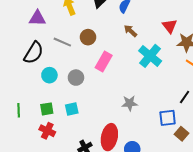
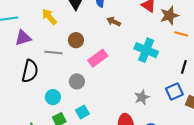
cyan cross: (150, 56) -> (146, 50), moved
pink rectangle: (104, 62) -> (98, 58), turned 42
cyan circle: (49, 75) -> (53, 97), moved
gray star: (130, 103) -> (142, 97), moved

